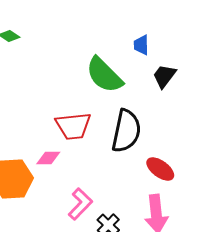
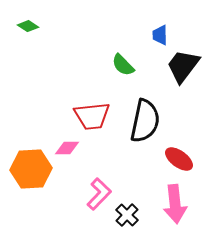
green semicircle: (104, 75) -> (123, 65), size x0.6
black trapezoid: (164, 76) -> (183, 66), size x1.4

